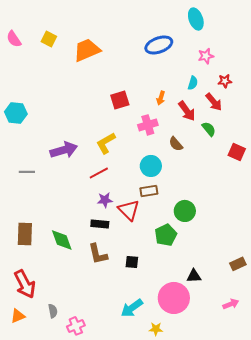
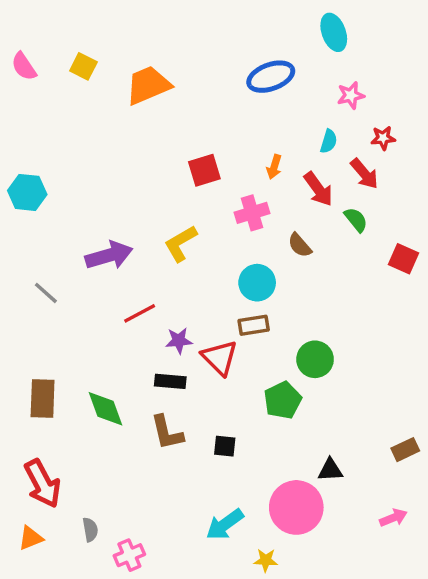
gray line: (27, 172) -> (46, 293), turned 42
red line: (99, 173) -> (140, 313), moved

